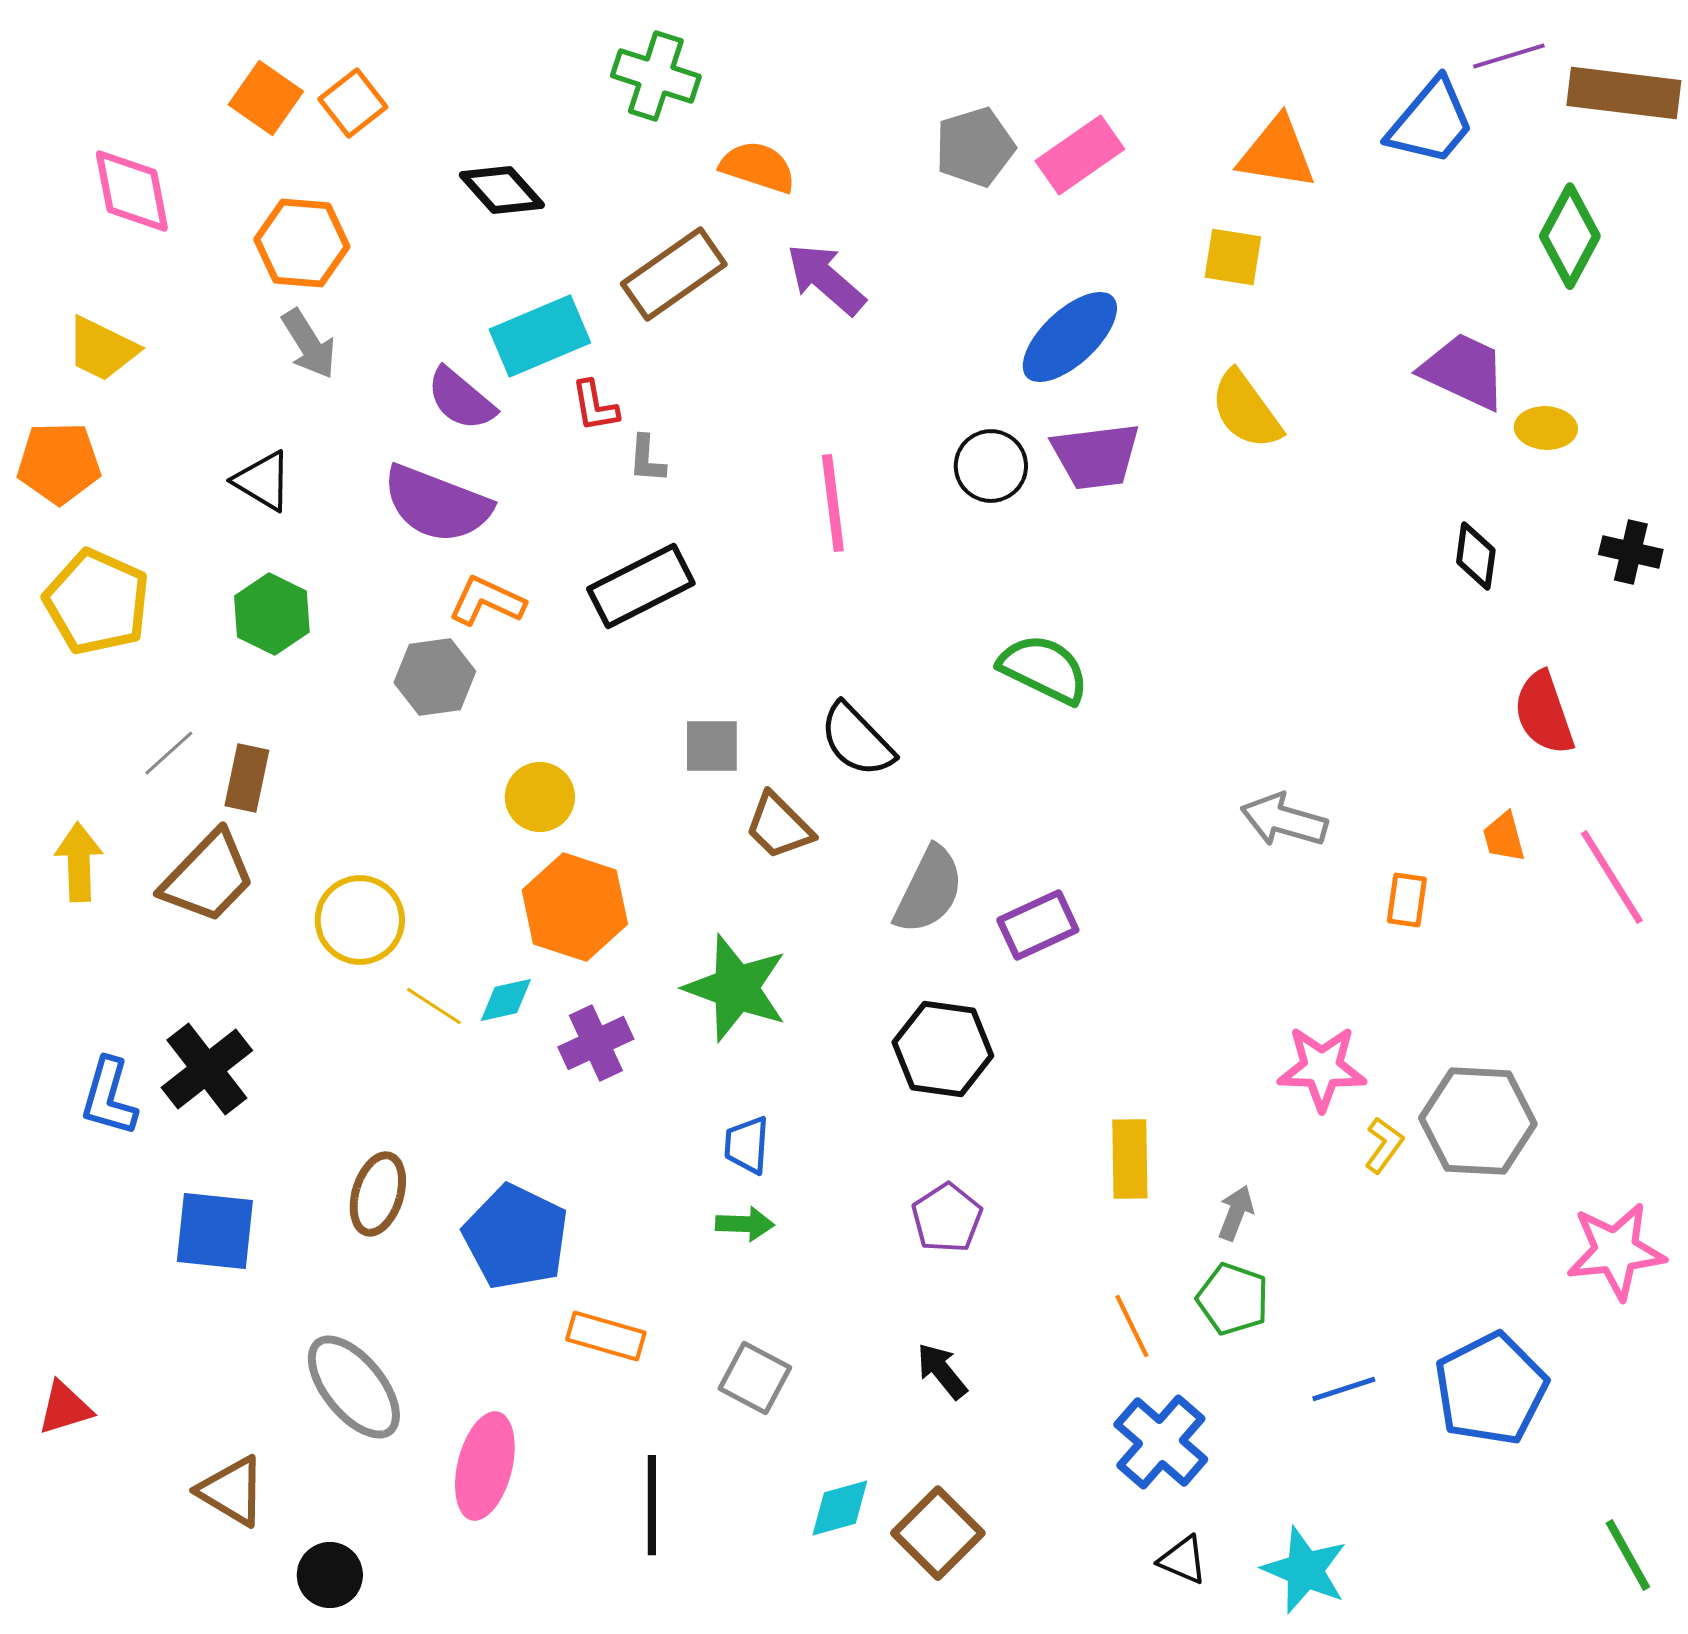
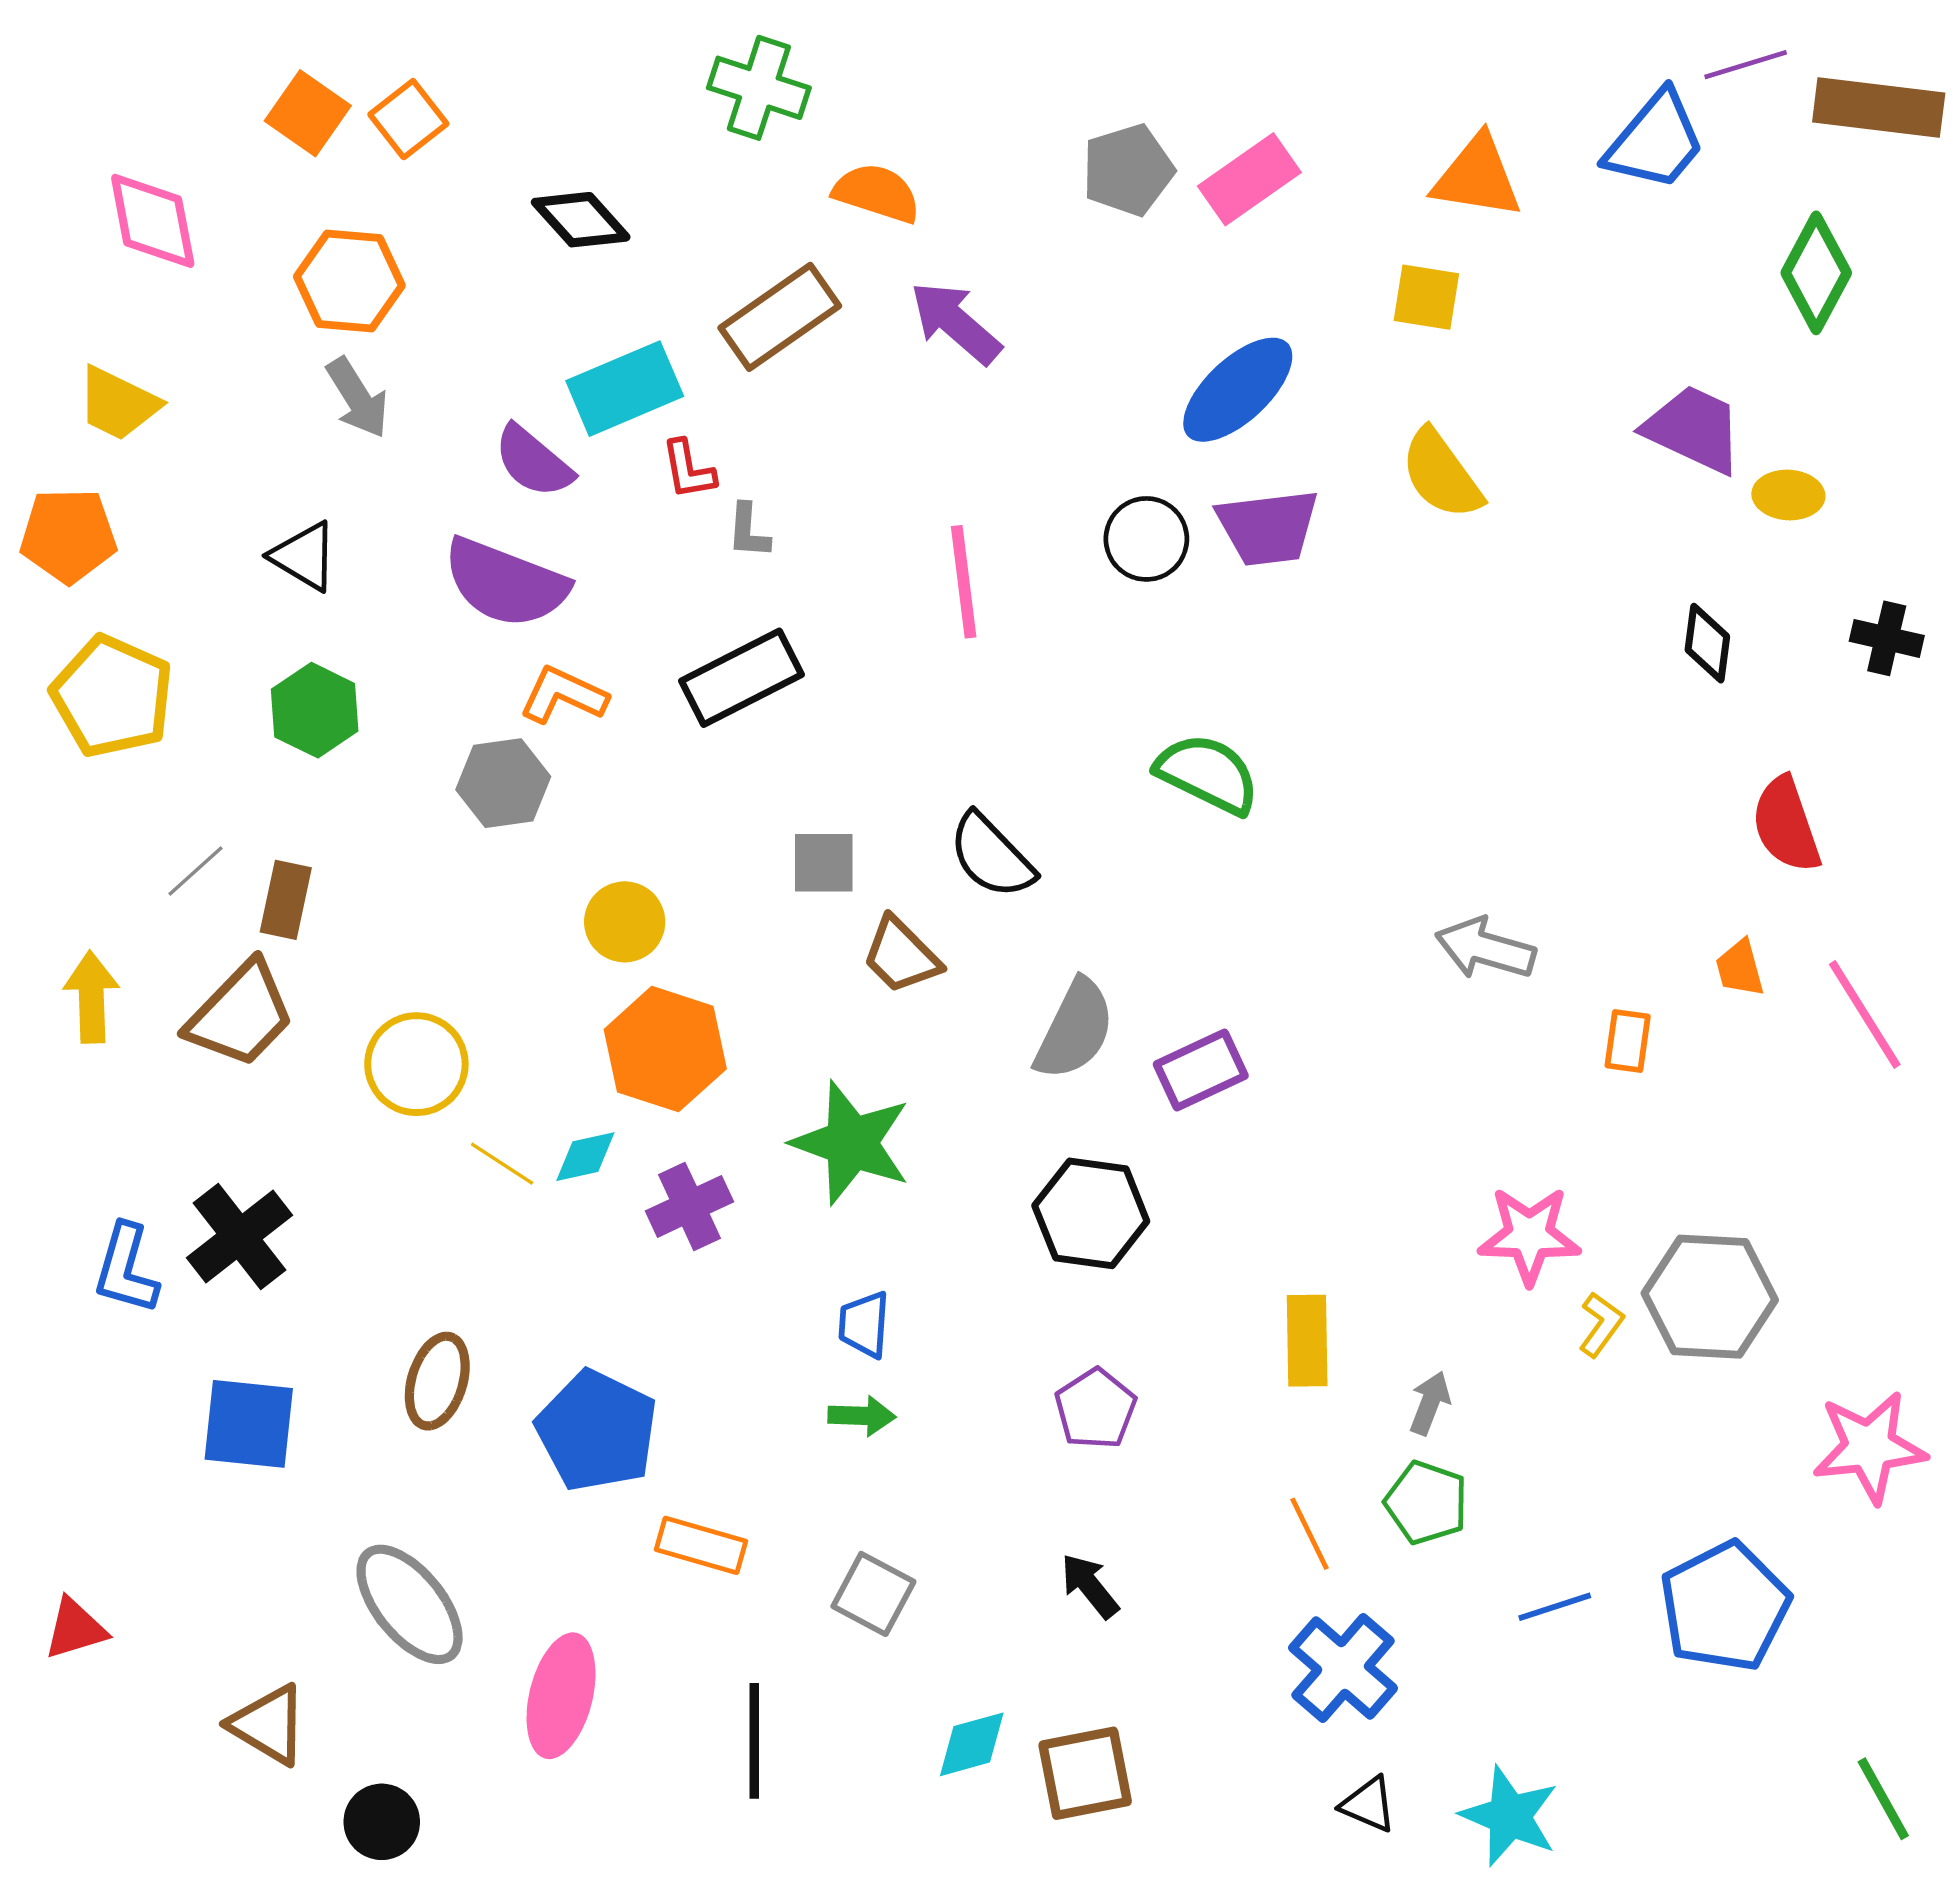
brown square: (938, 1533) -> (1085, 1773), turned 34

